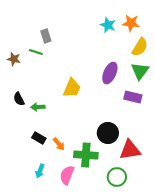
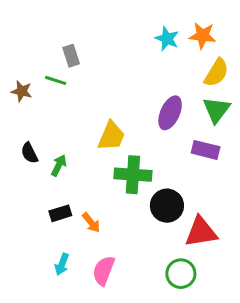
green arrow: (38, 107) -> (59, 165), turned 120
black rectangle: (39, 138) -> (60, 213), turned -48
green cross: (86, 155) -> (133, 175), moved

